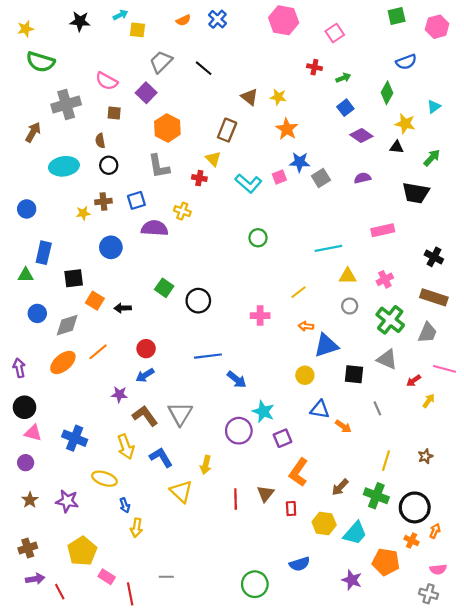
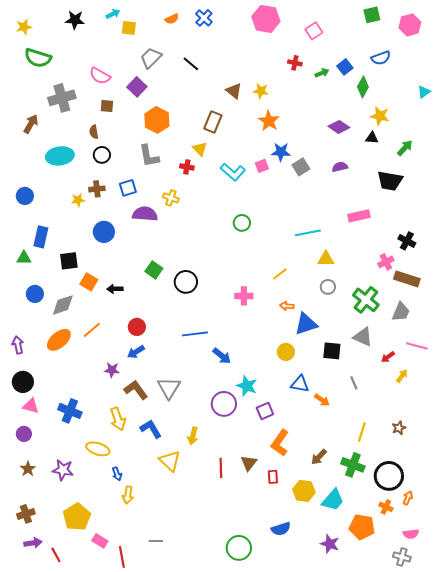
cyan triangle: (434, 107) -> (424, 92), moved
blue square: (345, 108) -> (345, 67), moved
pink cross: (385, 279) -> (386, 262), moved

